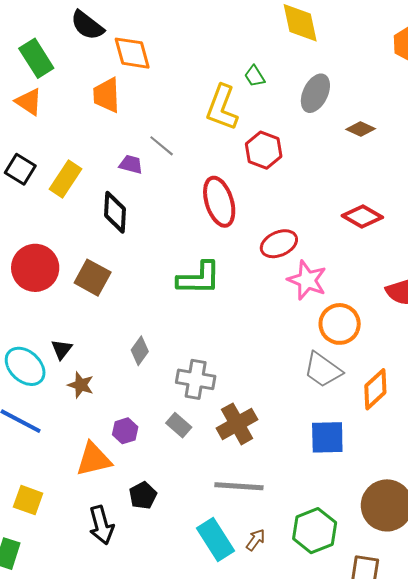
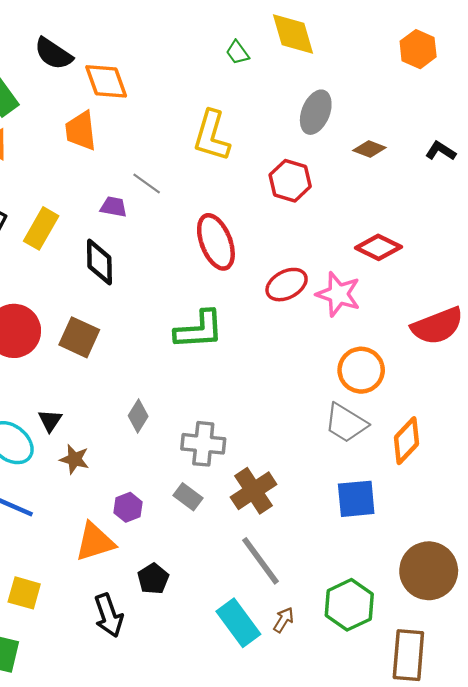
green trapezoid: (255, 76) -> (237, 53), moved
red hexagon: (264, 150) -> (290, 181), moved
pink star: (307, 280) -> (338, 294), moved
gray line: (239, 486) -> (261, 561), turned 54

